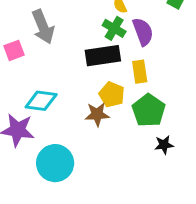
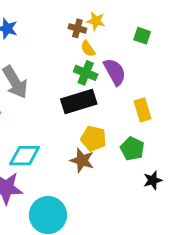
yellow rectangle: (140, 72) -> (143, 110), moved
green pentagon: (149, 110) -> (132, 149), size x0.7
brown star: (97, 114) -> (82, 160), turned 30

